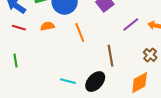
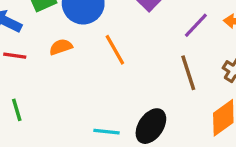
brown line: (111, 56) -> (188, 73), moved

